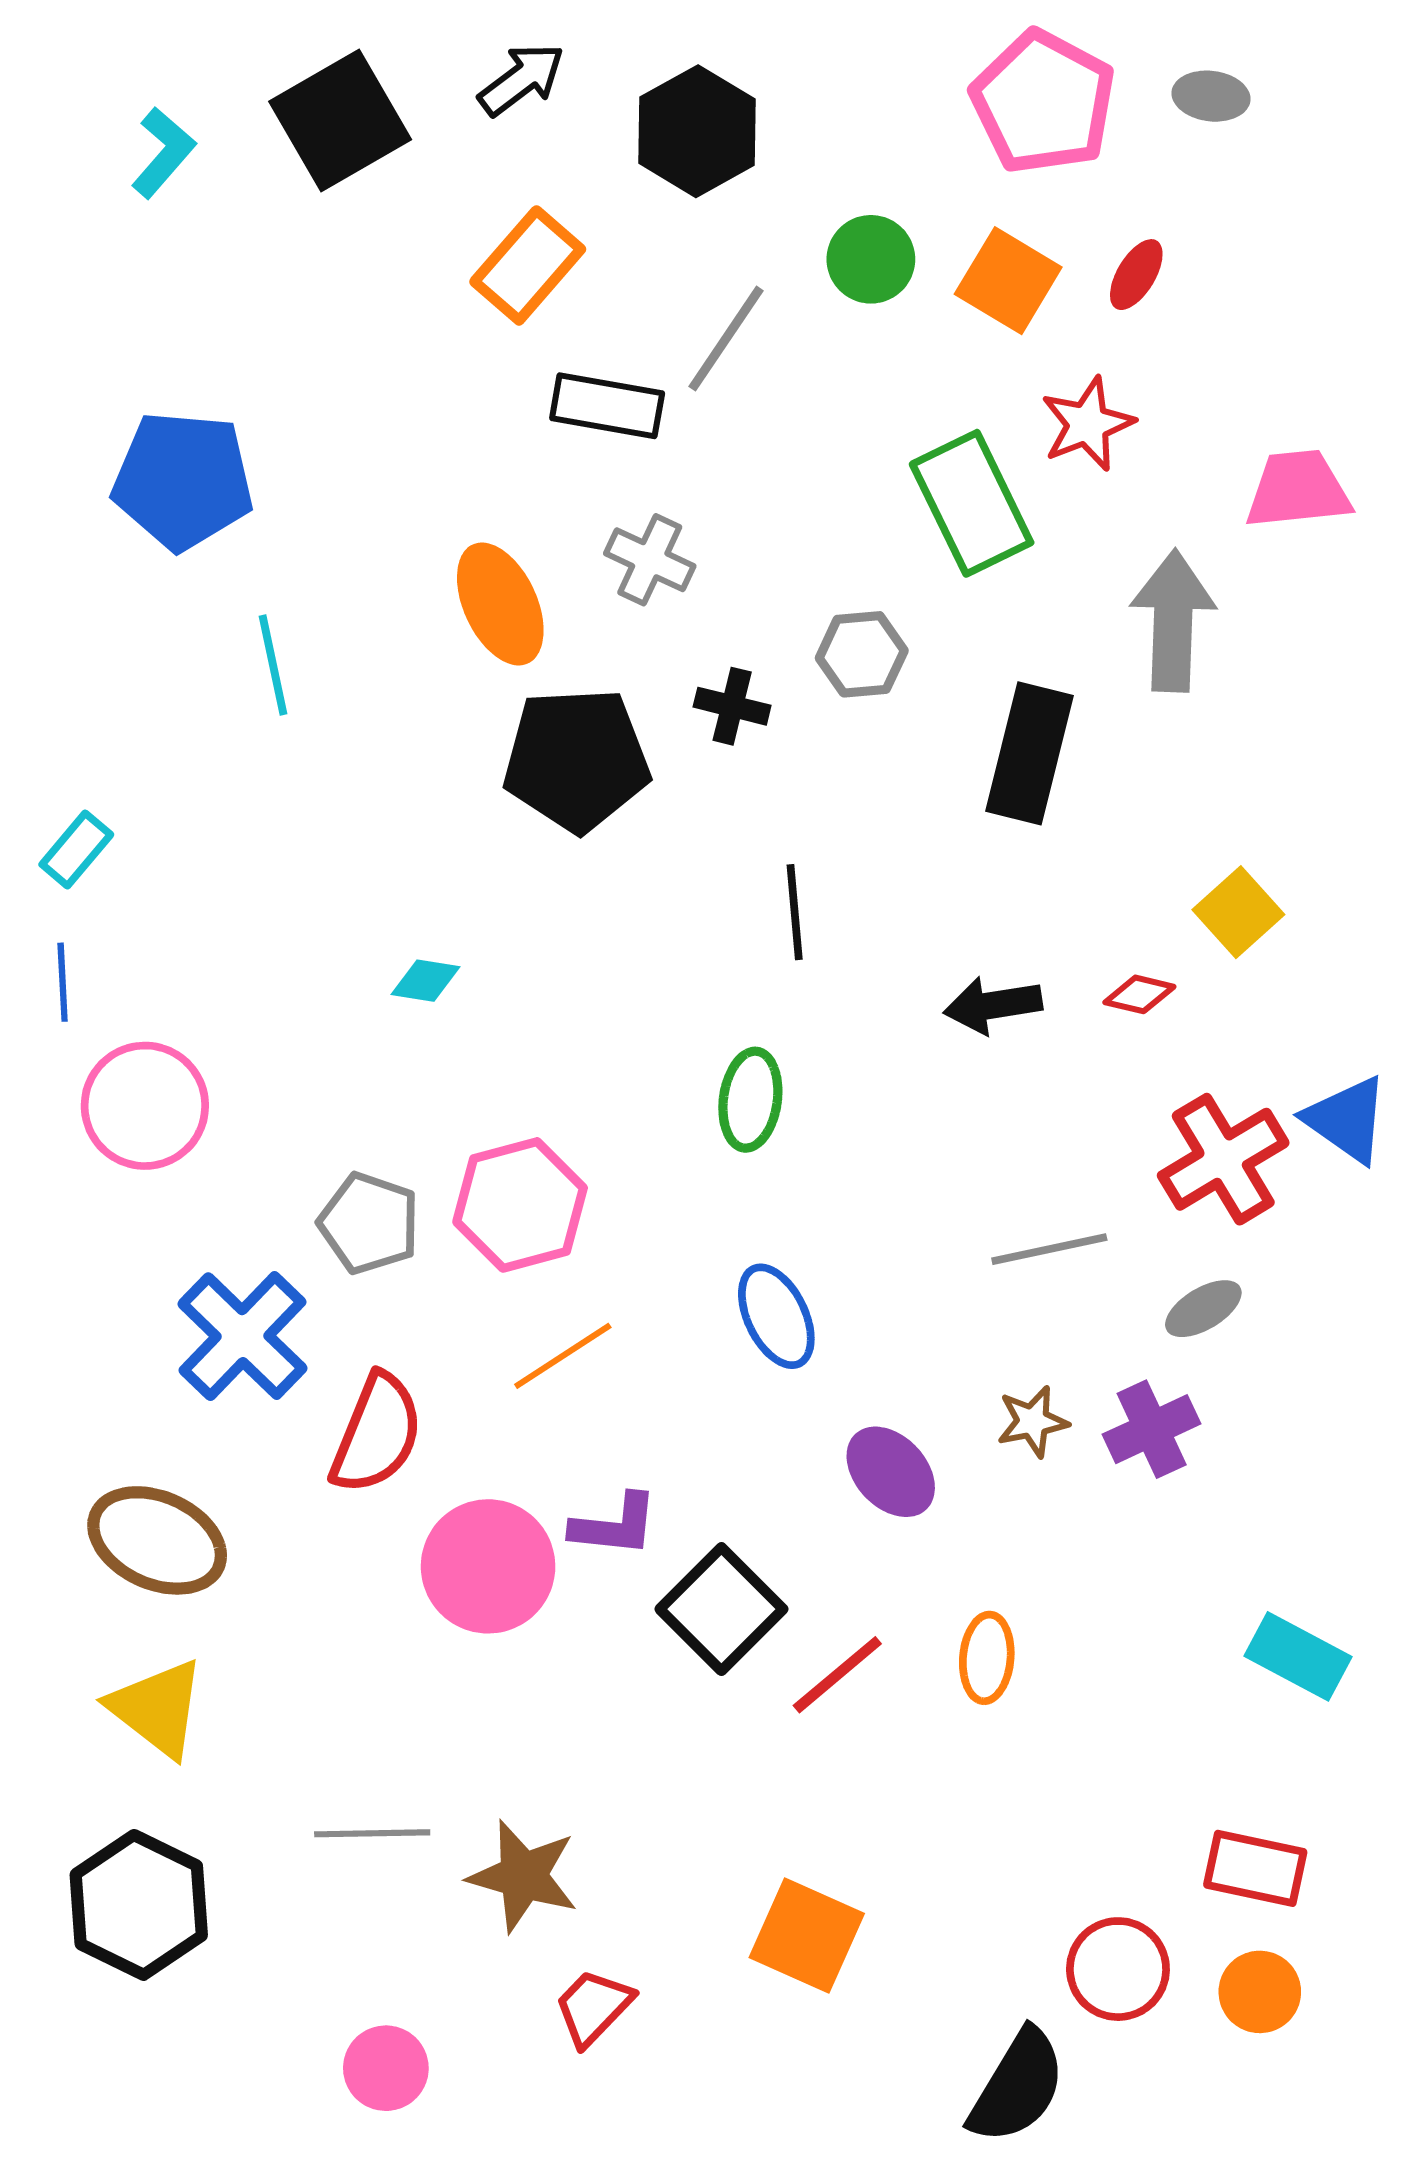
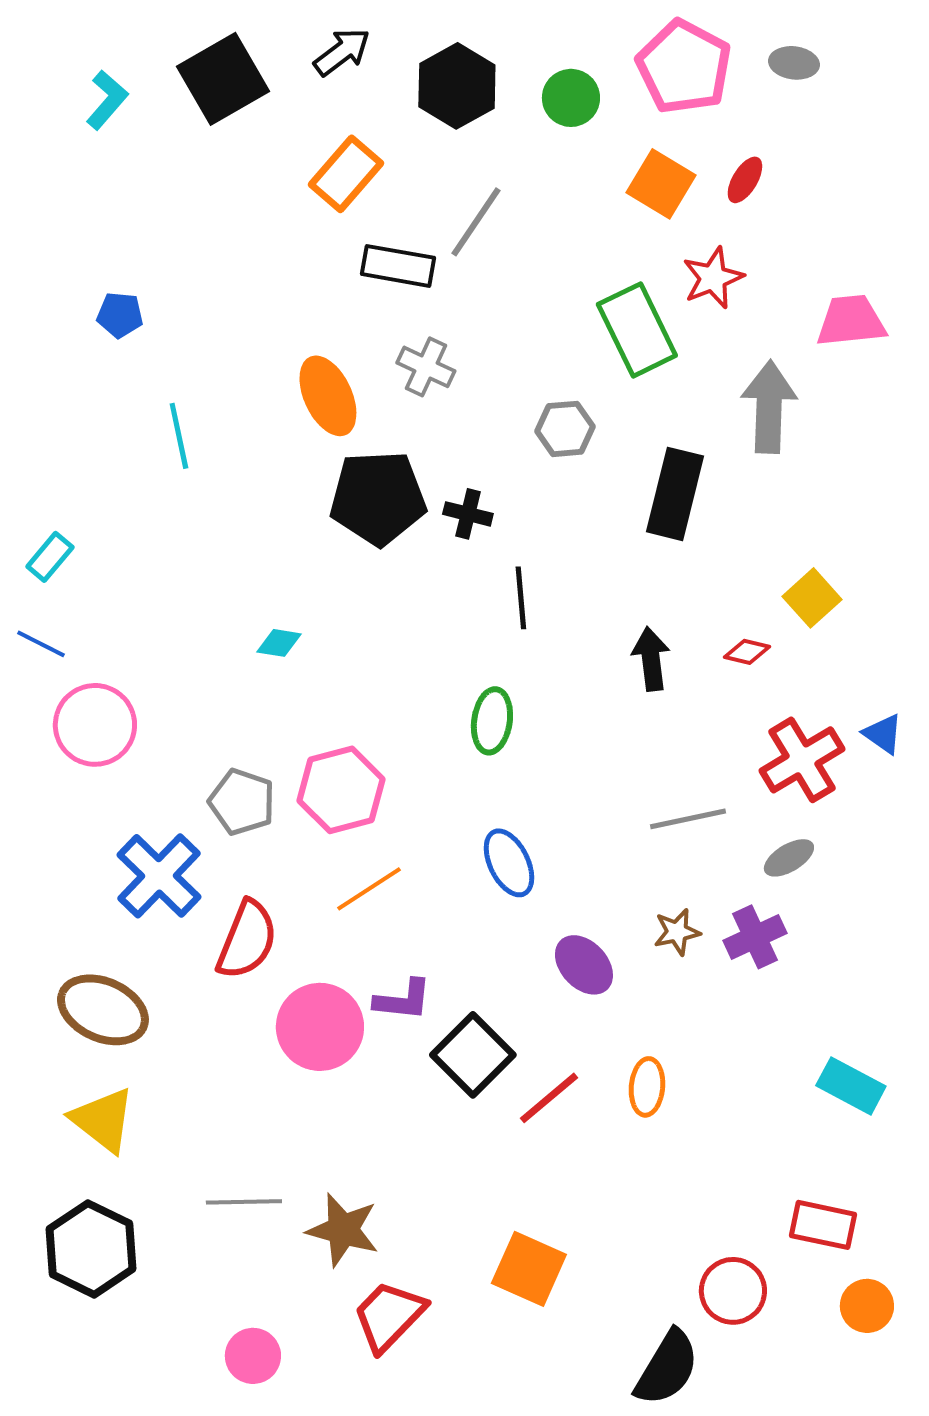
green circle: (871, 259) -> (571, 98), moved
blue pentagon: (183, 480) -> (120, 315), size x0.5
black cross: (732, 706) -> (468, 514), moved
blue line: (63, 982) -> (41, 644), turned -60
black arrow: (993, 1005) -> (651, 659), turned 92
blue triangle: (1347, 1120) -> (883, 734), size x0.7
orange circle: (1260, 1992) -> (867, 1306), moved
red trapezoid: (593, 2007) -> (389, 1316), size x1.4

